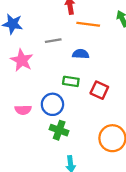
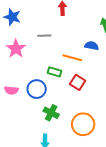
orange line: (88, 24) -> (72, 58), moved
blue semicircle: (81, 54) -> (92, 46), moved
green cross: (59, 130) -> (51, 113), moved

